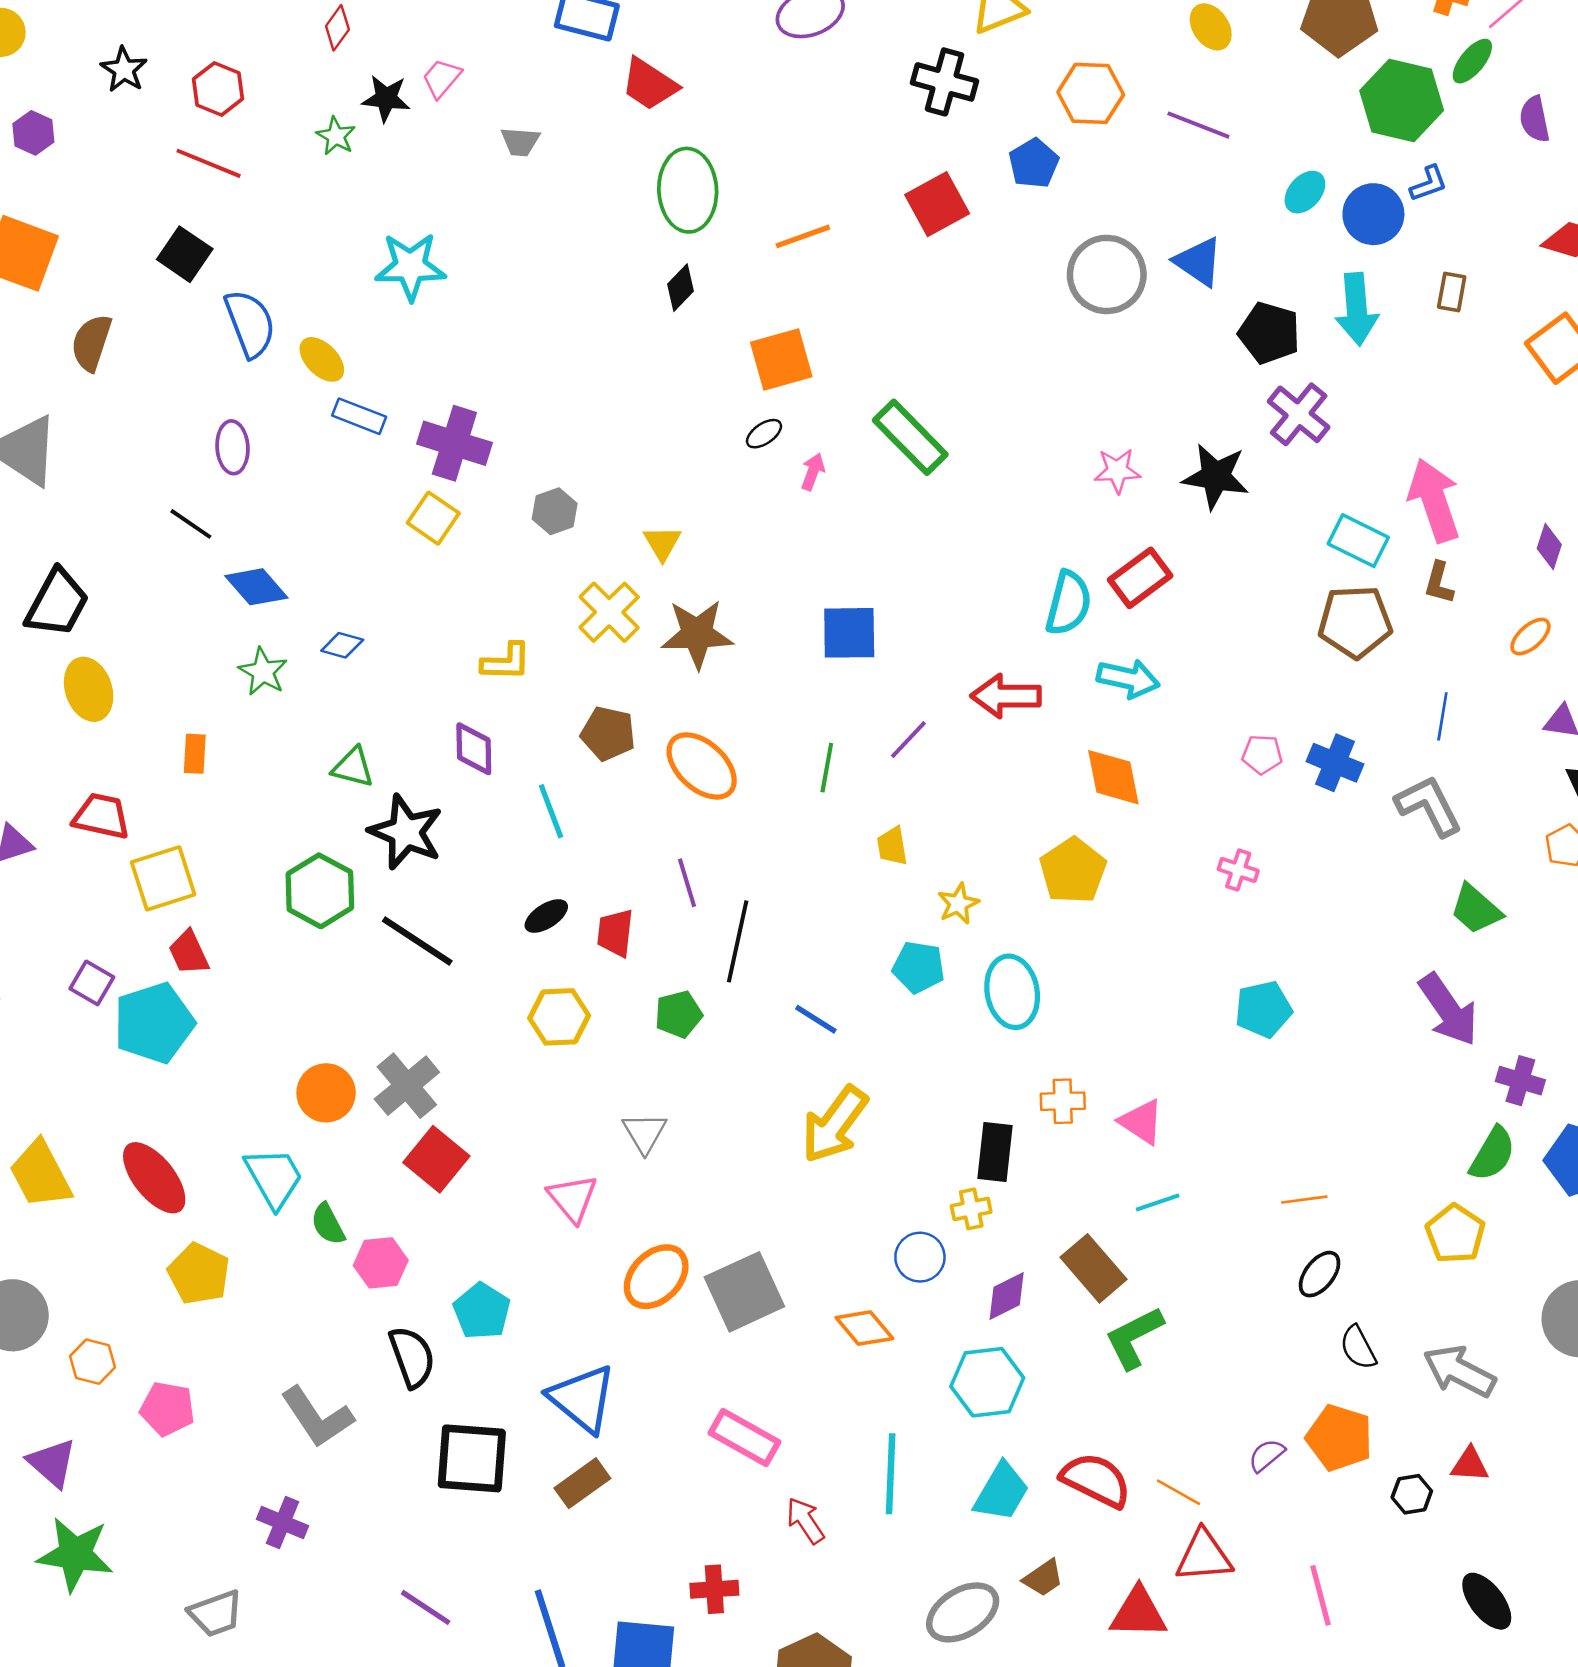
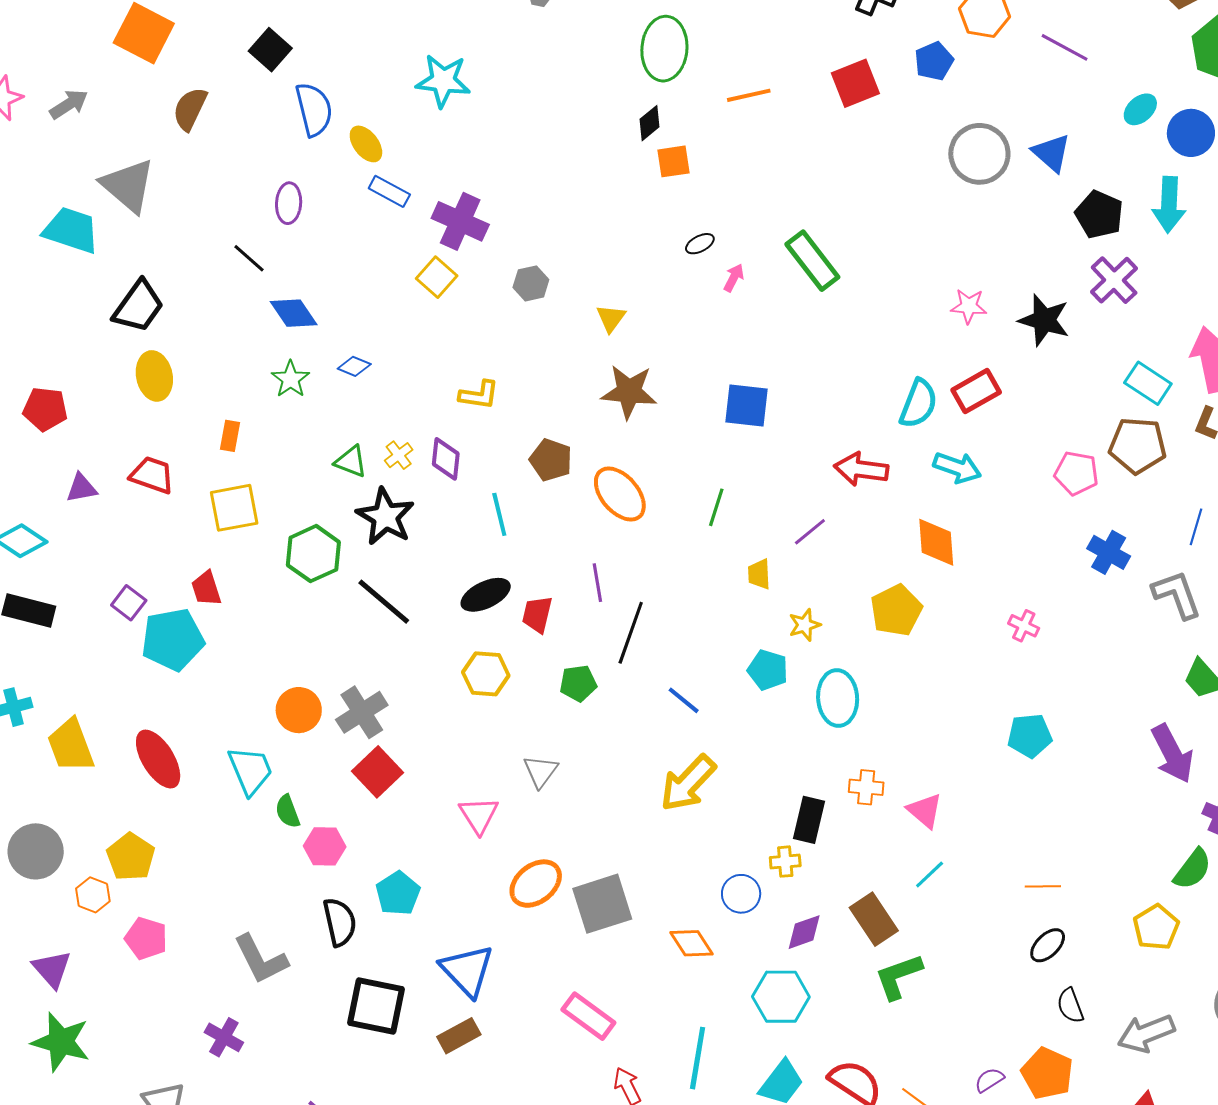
orange square: (781, 359) -> (674, 161), moved, size x0.7
yellow cross: (609, 612) -> (399, 455), moved, size x0.6
purple line: (908, 740) -> (810, 532), moved
pink pentagon: (1262, 754) -> (1076, 473), moved, size x1.4
yellow square: (163, 878) -> (234, 508), moved
black ellipse: (546, 916) -> (486, 595), size x1.4
cyan line: (1158, 1203) -> (930, 875), turned -32
yellow pentagon: (199, 1274) -> (131, 857), moved
gray arrow: (1459, 1371) -> (1146, 1034), turned -56

